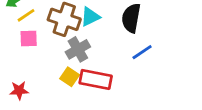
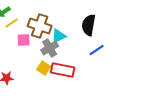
cyan triangle: (90, 17) -> (59, 36), moved
pink square: (29, 38) -> (24, 40), moved

